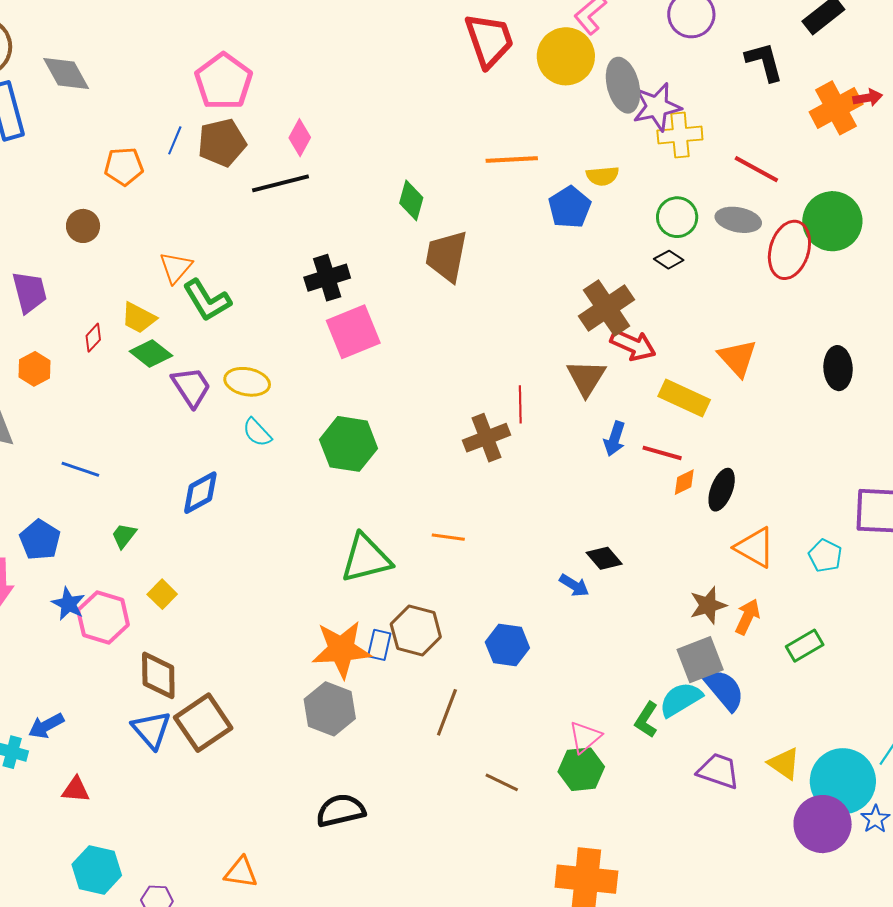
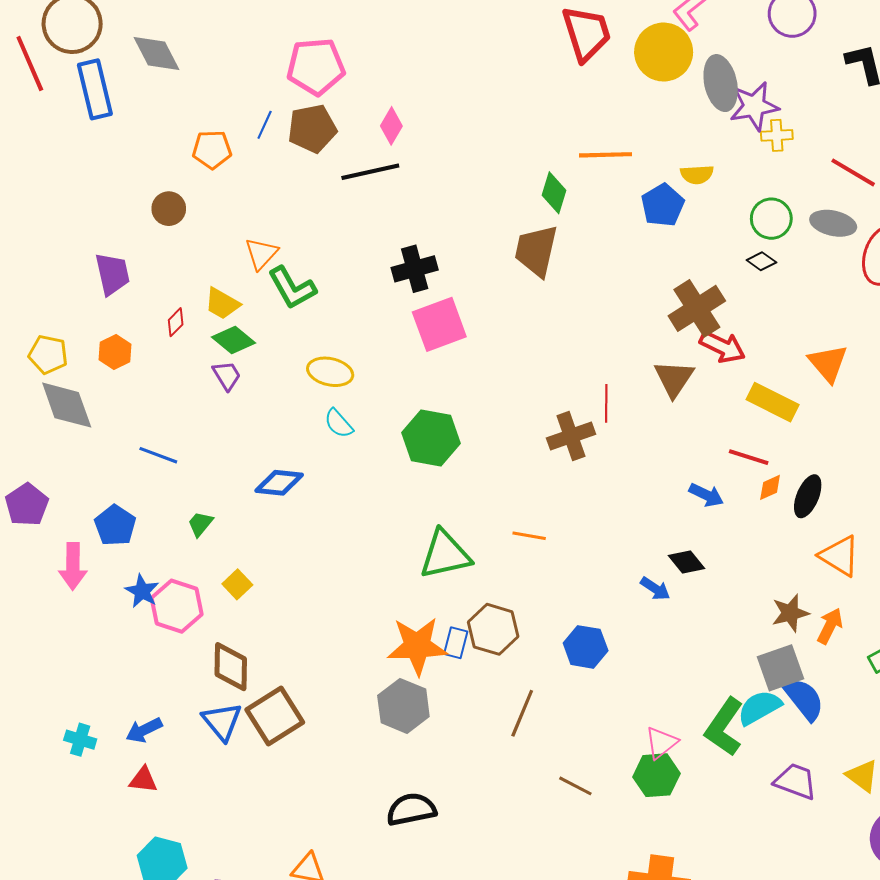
pink pentagon: (224, 81) -> (316, 67), turned 30
yellow cross: (680, 135) -> (777, 135), size x0.7
green diamond: (411, 200) -> (554, 193), moved
purple trapezoid: (191, 387) -> (227, 376), moved, size x0.7
blue arrow: (615, 439) -> (706, 495), moved, turned -84
blue diamond: (200, 493) -> (279, 483), turned 33
green L-shape: (646, 720) -> (724, 727), size x1.6
blue arrow: (46, 726) -> (144, 730), moved

